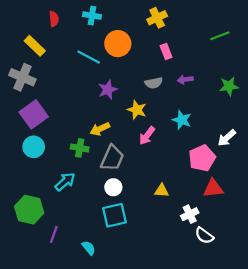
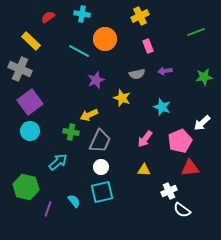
red semicircle: (54, 19) -> (48, 17), turned -120
pink arrow: (147, 136) -> (145, 139), moved
cyan semicircle: (89, 248) -> (74, 201), moved

